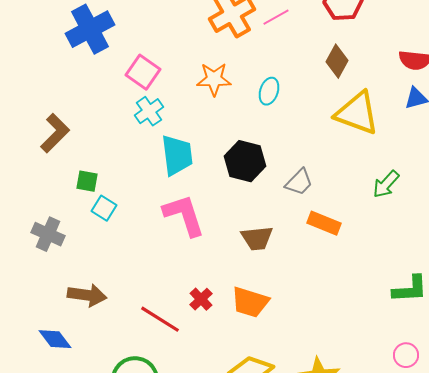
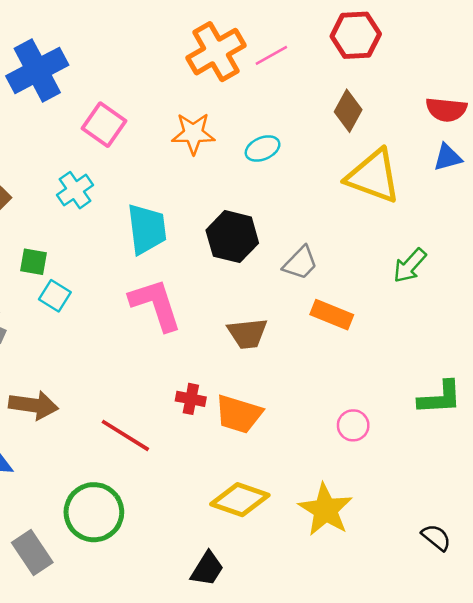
cyan ellipse: (269, 91) -> (263, 149), turned 48
cyan cross: (149, 111) -> (75, 190), moved
red cross: (201, 299) -> (191, 399), moved, turned -35
pink circle: (406, 355) -> (353, 425), moved

